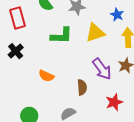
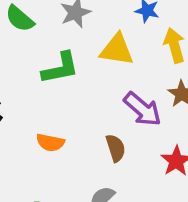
yellow triangle: (95, 33) -> (117, 50), turned 40

